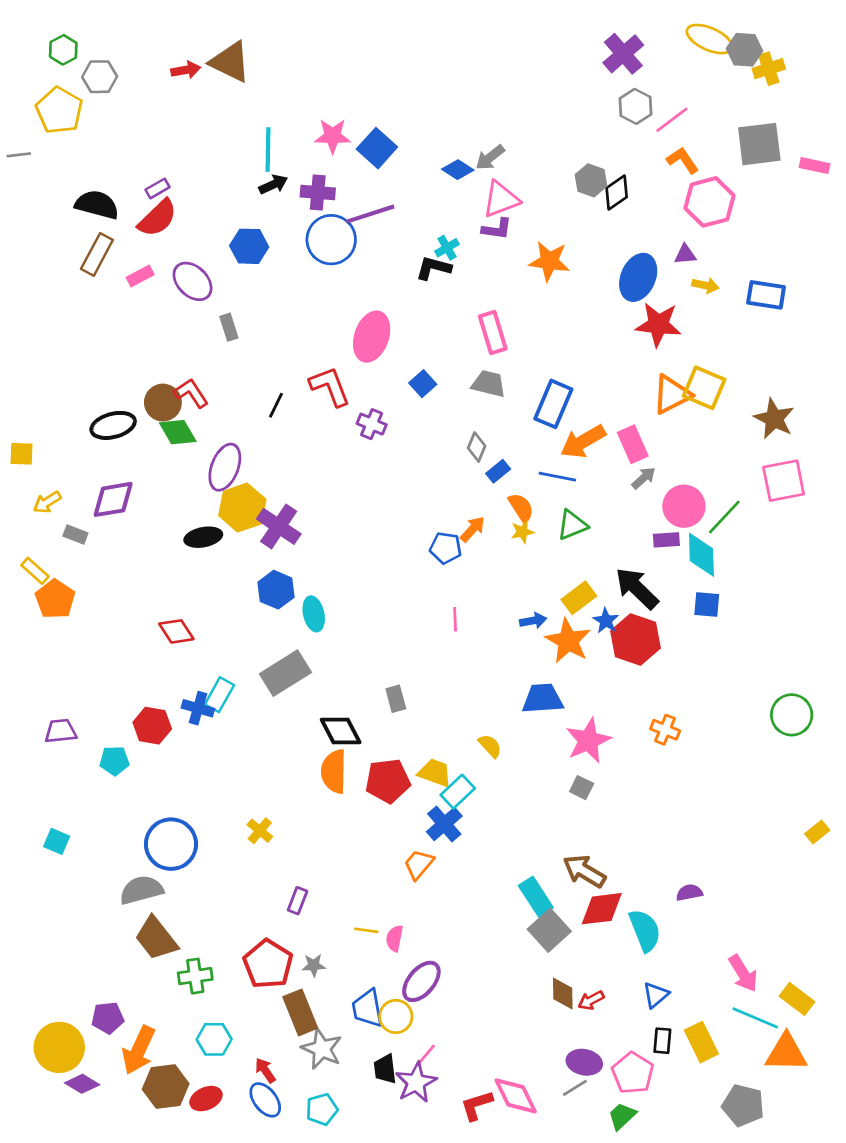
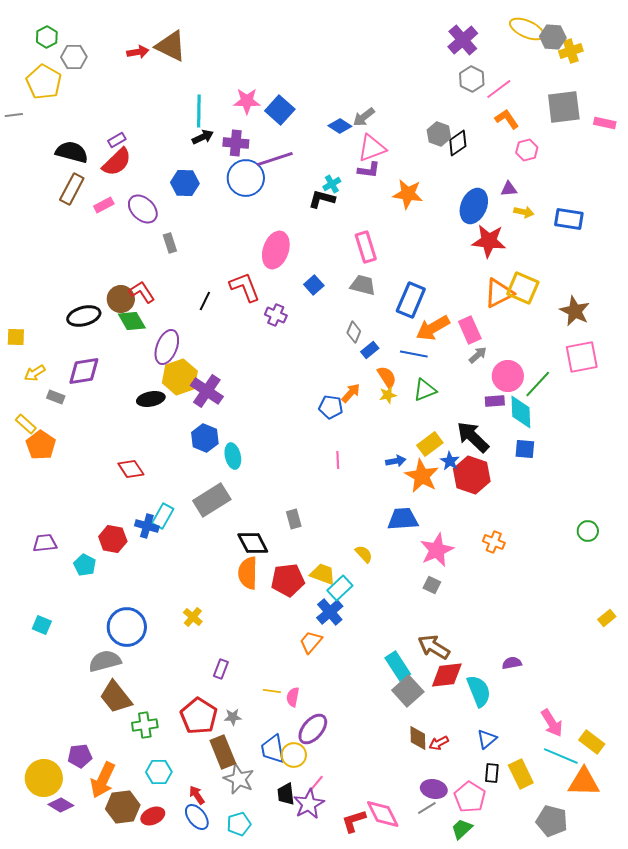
pink hexagon: (710, 202) -> (527, 150), size x0.6
green circle: (792, 715) -> (588, 531), size x0.7
cyan pentagon: (114, 761) -> (85, 565), turned 30

